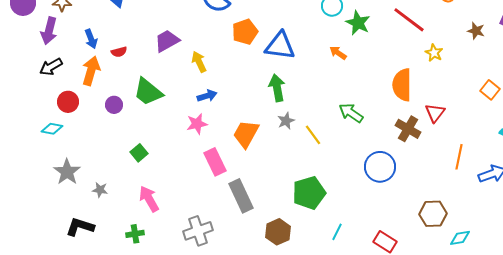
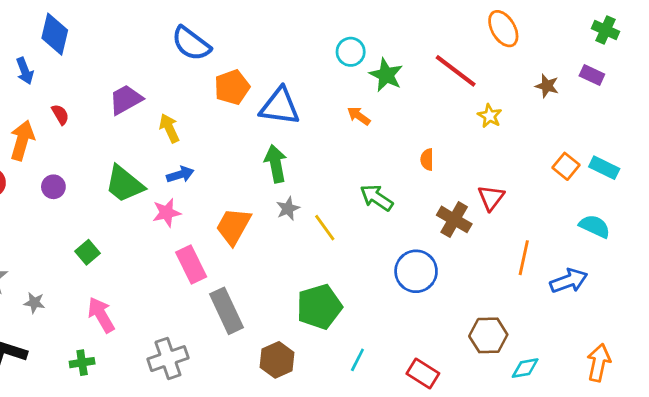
blue arrow: (91, 39) -> (25, 71), moved
red semicircle: (119, 52) -> (60, 115), turned -105
orange semicircle: (402, 85) -> (427, 159), moved, size x0.5
green trapezoid: (148, 92) -> (124, 184), moved

